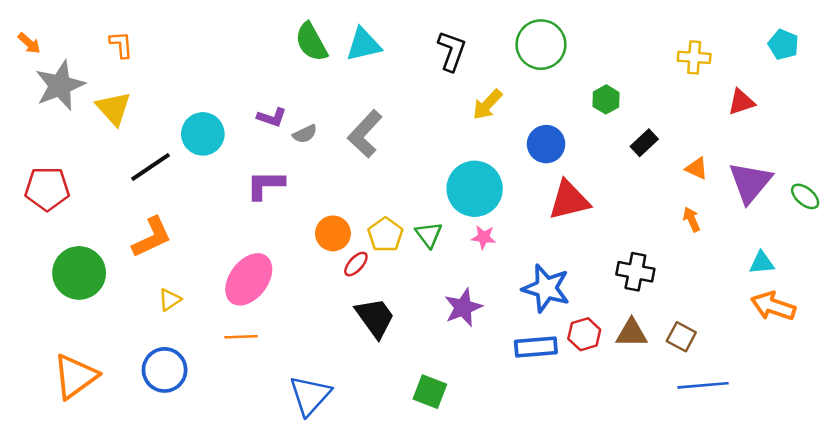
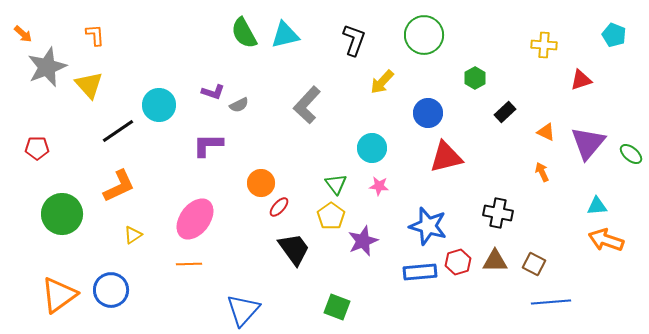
gray L-shape: (365, 134) -> (307, 105), moved
red pentagon: (47, 189) -> (37, 148), size x0.7
cyan circle: (475, 189) -> (372, 148), size x0.7
yellow pentagon: (385, 235) -> (331, 216), moved
blue circle: (165, 370) -> (111, 290), moved

